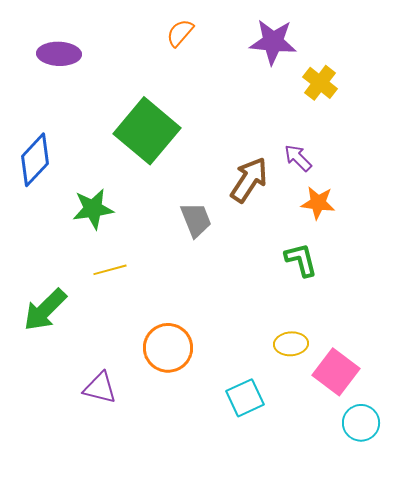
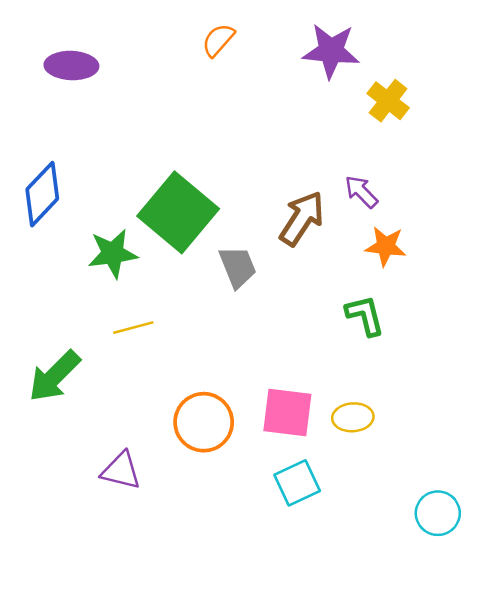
green square: (147, 131) -> (178, 212), moved
pink square: (336, 372) -> (287, 412), moved, turned -30

